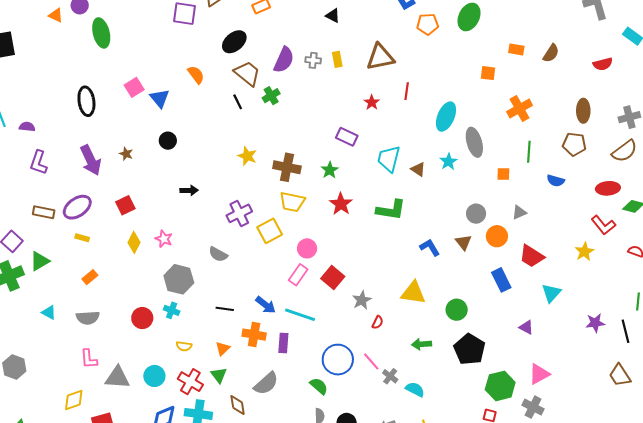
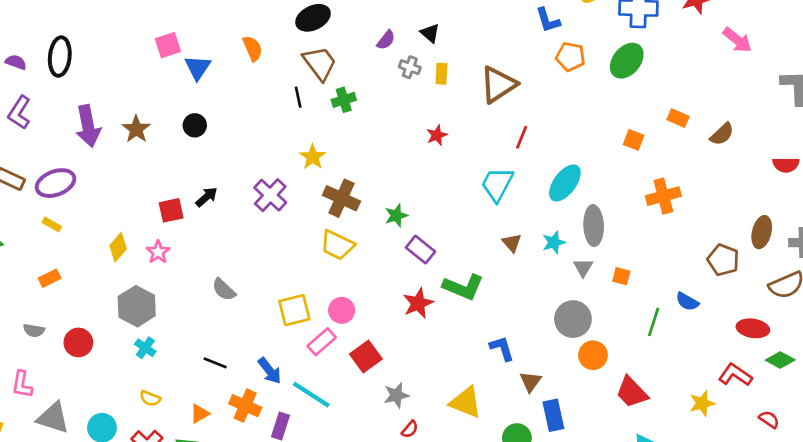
black triangle: (333, 16) -> (430, 33), moved
brown triangle: (380, 57) -> (498, 84), turned -36
purple semicircle: (284, 60) -> (386, 40), moved, size x0.6
black ellipse: (86, 101) -> (60, 57), moved
red star: (372, 102) -> (437, 135), moved
brown ellipse: (583, 111) -> (762, 232), moved
purple rectangle: (347, 137) -> (420, 250), moved
green line: (529, 152) -> (654, 322), moved
brown star: (126, 154) -> (136, 129), size x1.5
yellow star: (247, 156) -> (313, 157), moved
cyan trapezoid: (389, 159) -> (497, 184), moved
black arrow: (189, 190) -> (207, 197), turned -54
red star: (341, 204) -> (418, 303), moved
red square: (125, 205) -> (171, 210), moved
gray triangle: (519, 212) -> (583, 268), moved, turned -49
purple cross: (239, 213) -> (270, 195), moved, turned -35
gray circle: (476, 214) -> (573, 319), size x1.4
red L-shape: (603, 225) -> (735, 375), turned 150
yellow square: (270, 231) -> (294, 310), moved
brown triangle: (463, 242) -> (530, 382), moved
gray hexagon: (179, 279) -> (137, 306), moved
blue rectangle: (501, 280) -> (553, 415), moved
gray semicircle: (88, 318) -> (34, 330), size x0.7
red circle: (142, 318) -> (78, 342), moved

